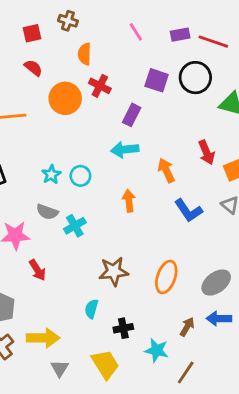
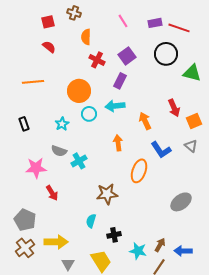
purple square: (157, 80) -> (127, 56), moved, turned 36
orange circle: (65, 98) -> (79, 91), moved
cyan circle: (80, 176) -> (89, 114), moved
orange ellipse: (166, 277) -> (139, 171), moved
blue arrow: (219, 319) -> (183, 251), moved
brown arrow: (187, 327) -> (160, 245), moved

